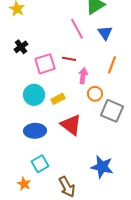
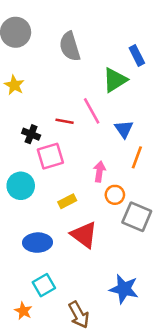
blue triangle: (105, 33) -> (124, 129), moved
black cross: (21, 47) -> (31, 134), moved, turned -32
red line: (69, 59) -> (65, 121), moved
cyan circle: (34, 95) -> (21, 186), moved

